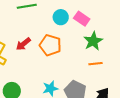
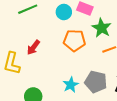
orange pentagon: (50, 45) -> (74, 40), moved

